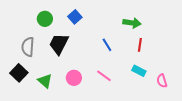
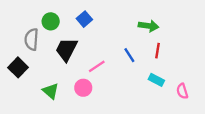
blue line: (107, 45) -> (129, 55), moved
gray semicircle: (28, 47) -> (32, 39), moved
black square: (19, 73) -> (18, 67), moved
pink line: (104, 76) -> (97, 66), moved, turned -70

